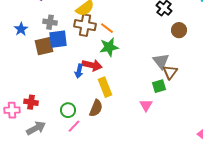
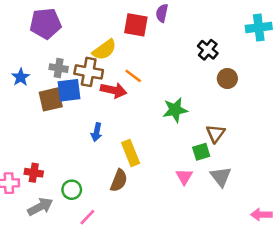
brown cross: (85, 25) -> (89, 72), moved
green star: (109, 47) -> (175, 110), moved
gray triangle: (161, 61) -> (221, 177), moved
red arrow: (92, 65) -> (114, 90), moved
green circle: (68, 110) -> (72, 190), moved
pink line: (74, 126) -> (87, 217), moved

